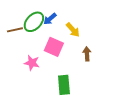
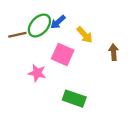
brown arrow: (87, 54) -> (114, 52), moved
green rectangle: (64, 85) -> (74, 99), turned -66

